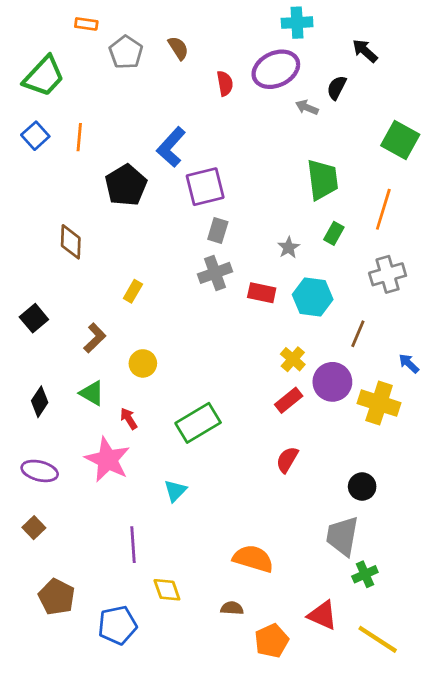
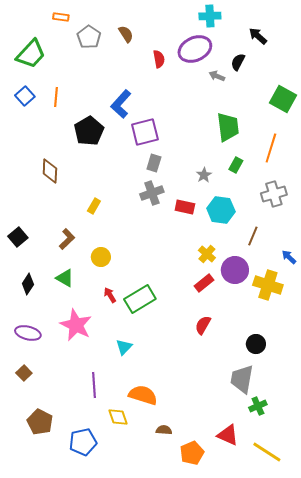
black square: (34, 318) -> (18, 237), moved
red arrow: (129, 419) -> (110, 295), moved
orange semicircle: (253, 559) -> (143, 395), moved

